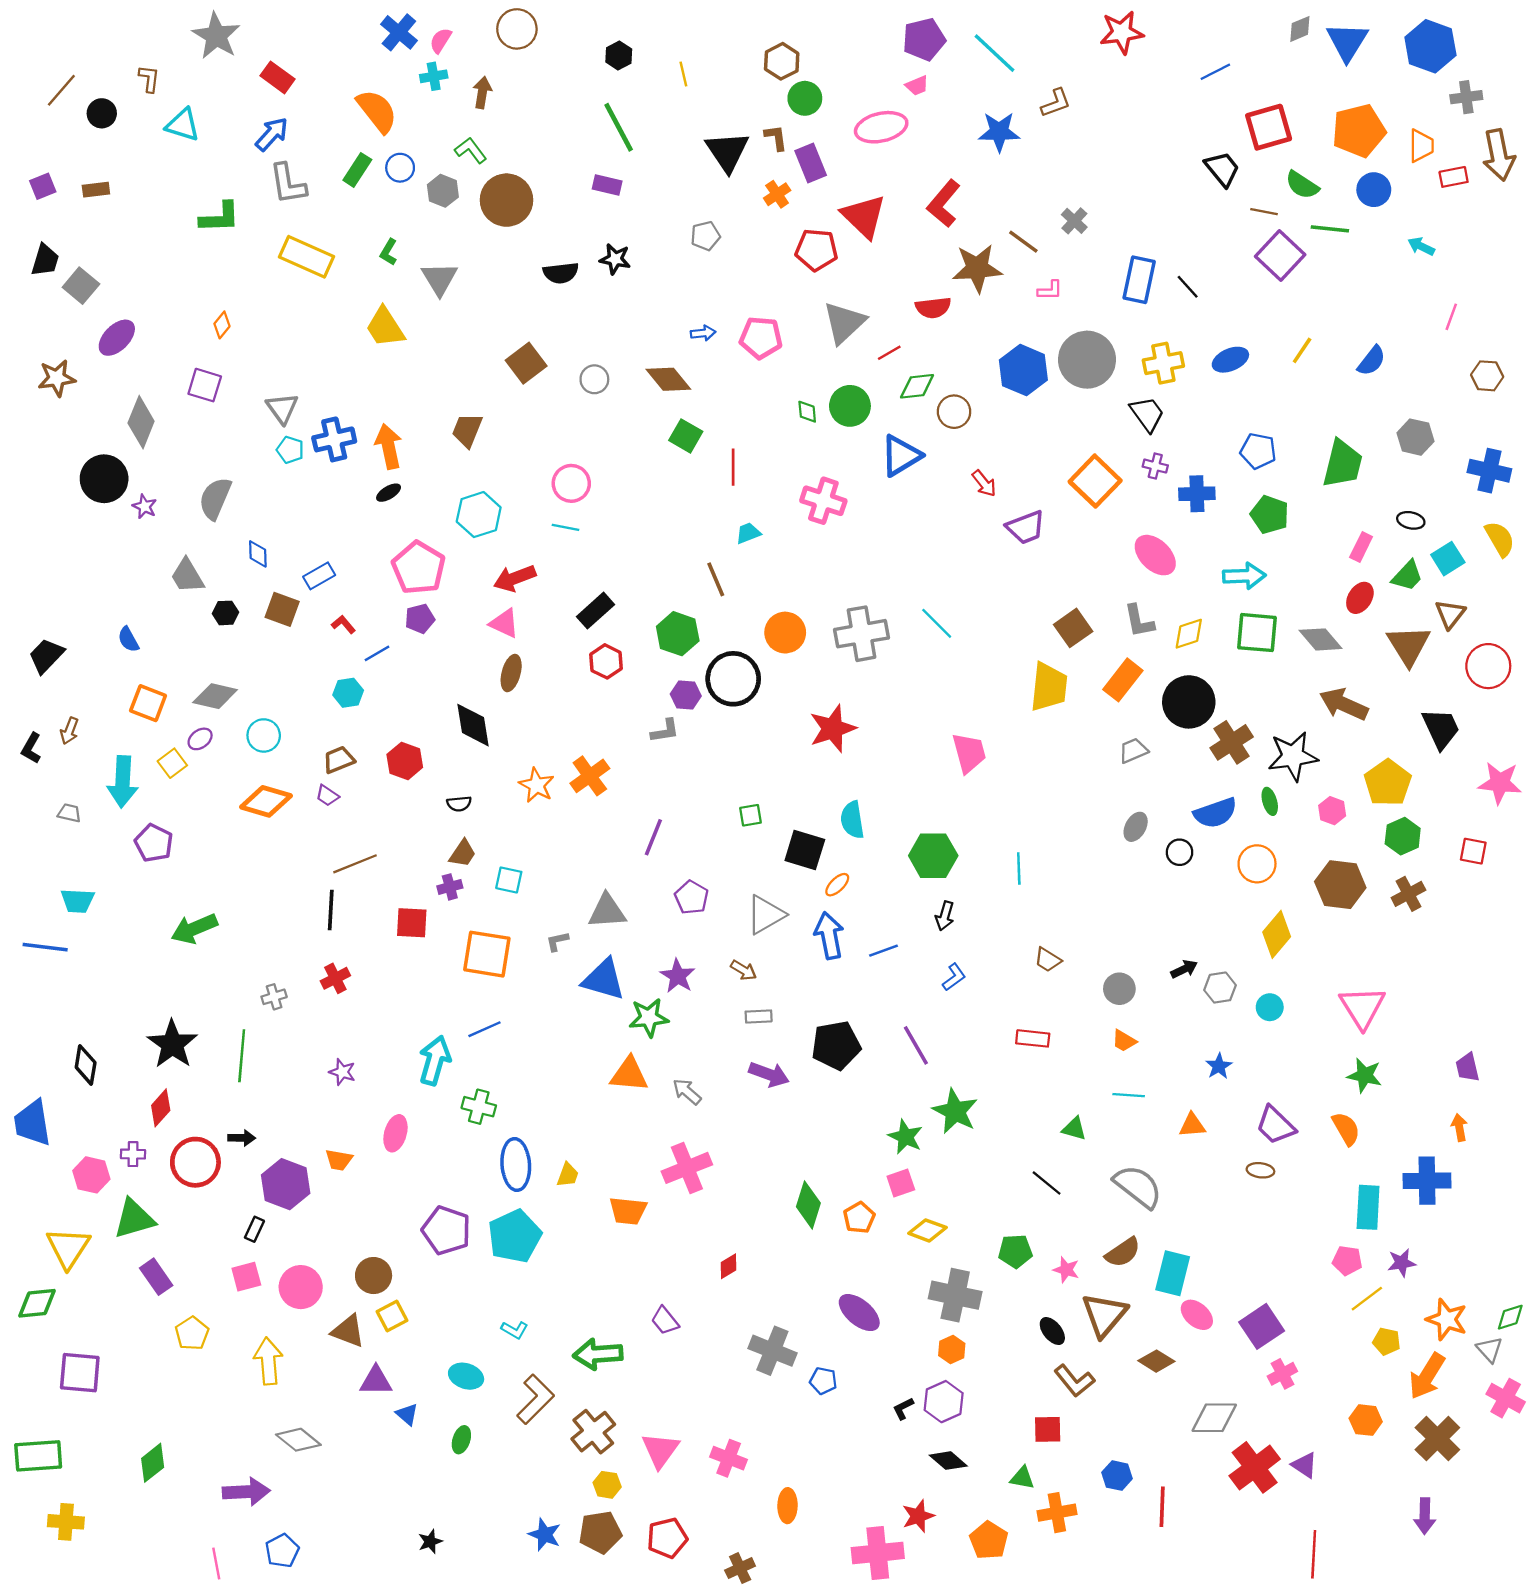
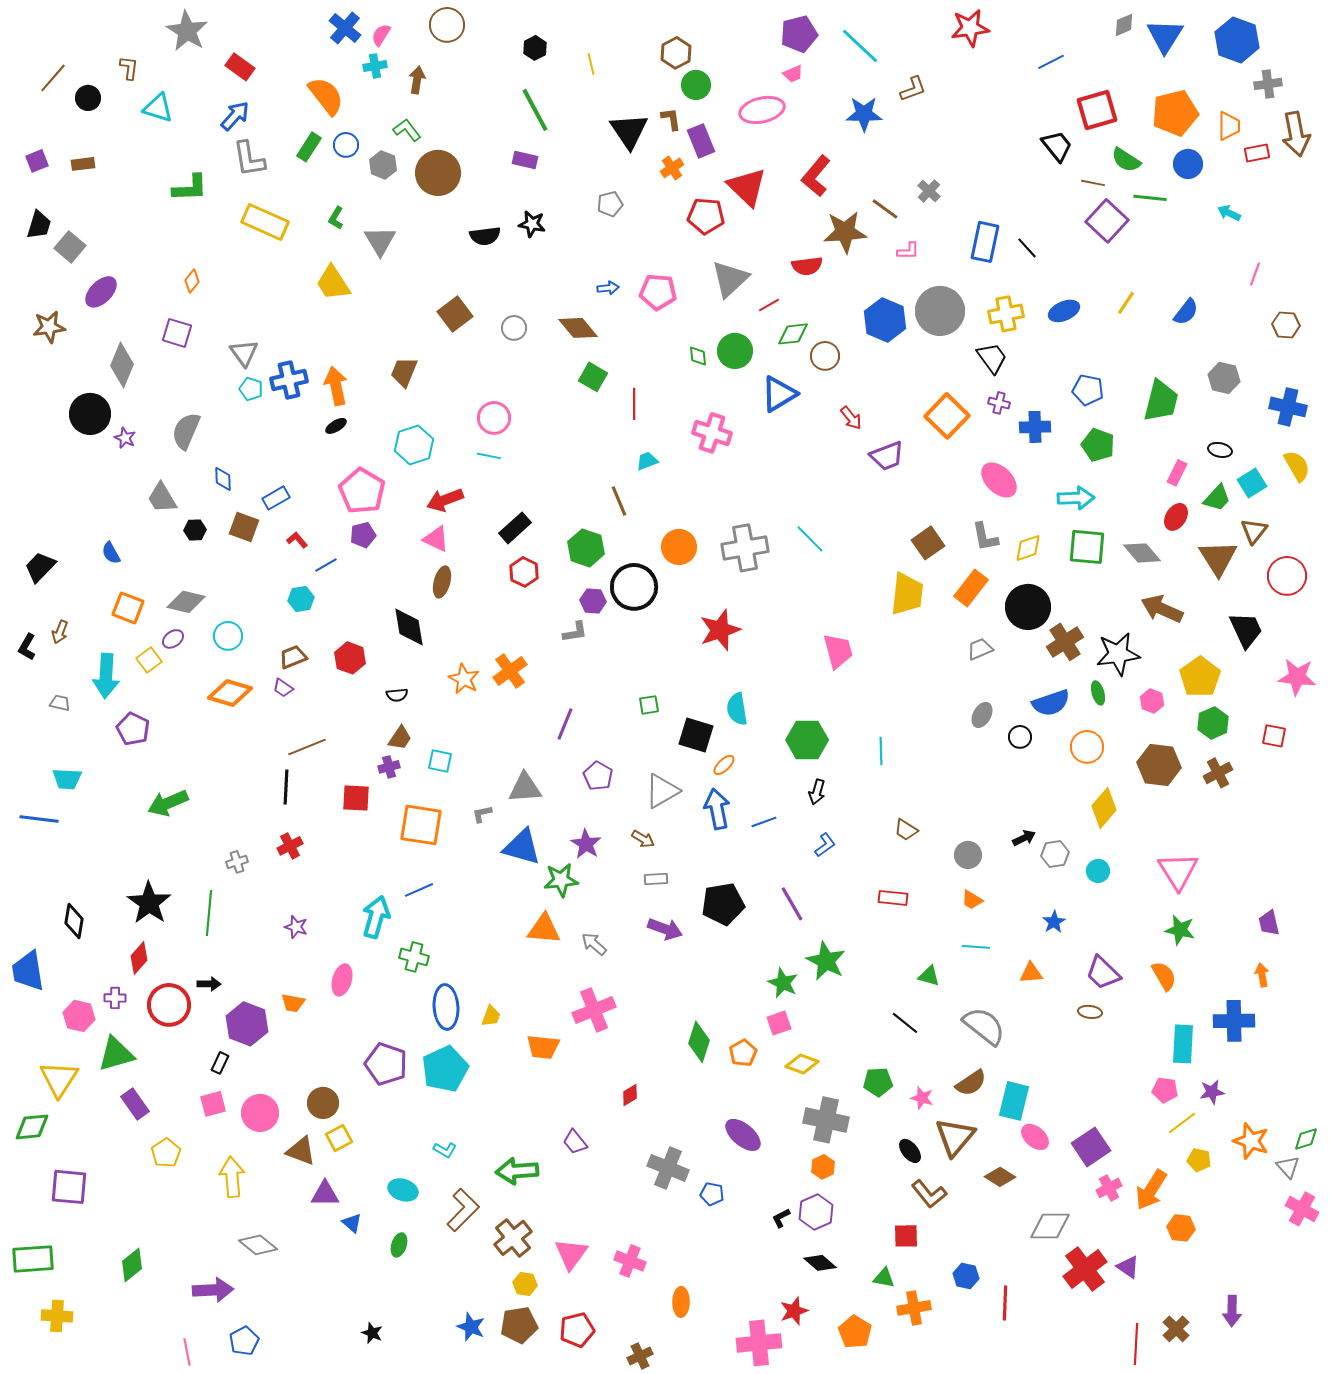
orange arrow: (1427, 1376) -> (1151, 1190), moved
brown cross: (1437, 1439) -> (1176, 1329), moved, size x0.7
black star: (430, 1541) -> (372, 1333), turned -30

